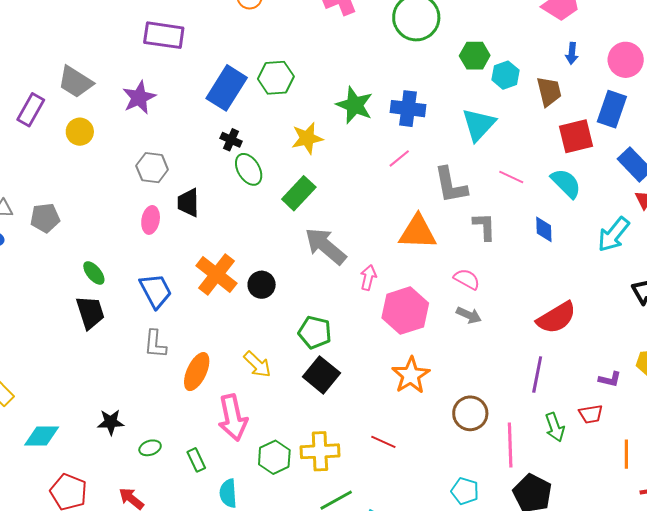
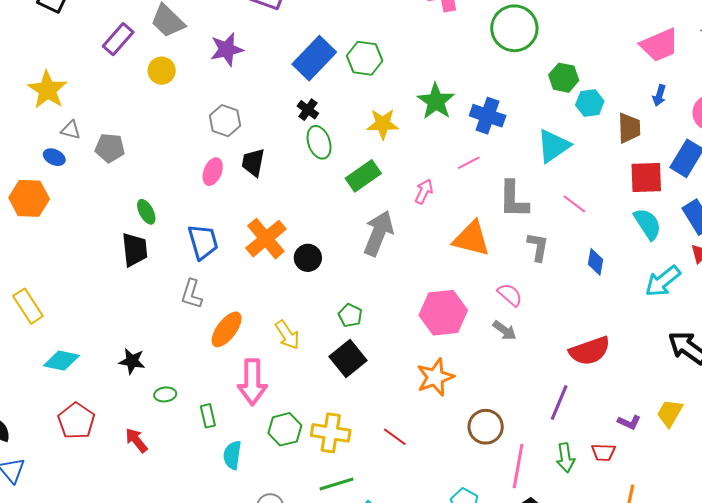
cyan semicircle: (566, 183) -> (648, 224), moved
gray arrow: (325, 246) -> (378, 233), turned 60
pink arrow: (368, 278) -> (424, 191), moved
green pentagon: (315, 332) -> (350, 315), size x0.7

